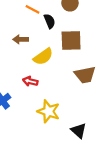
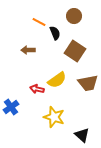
brown square: (71, 40) -> (75, 51), turned 35
yellow semicircle: (43, 57) -> (57, 80), moved

